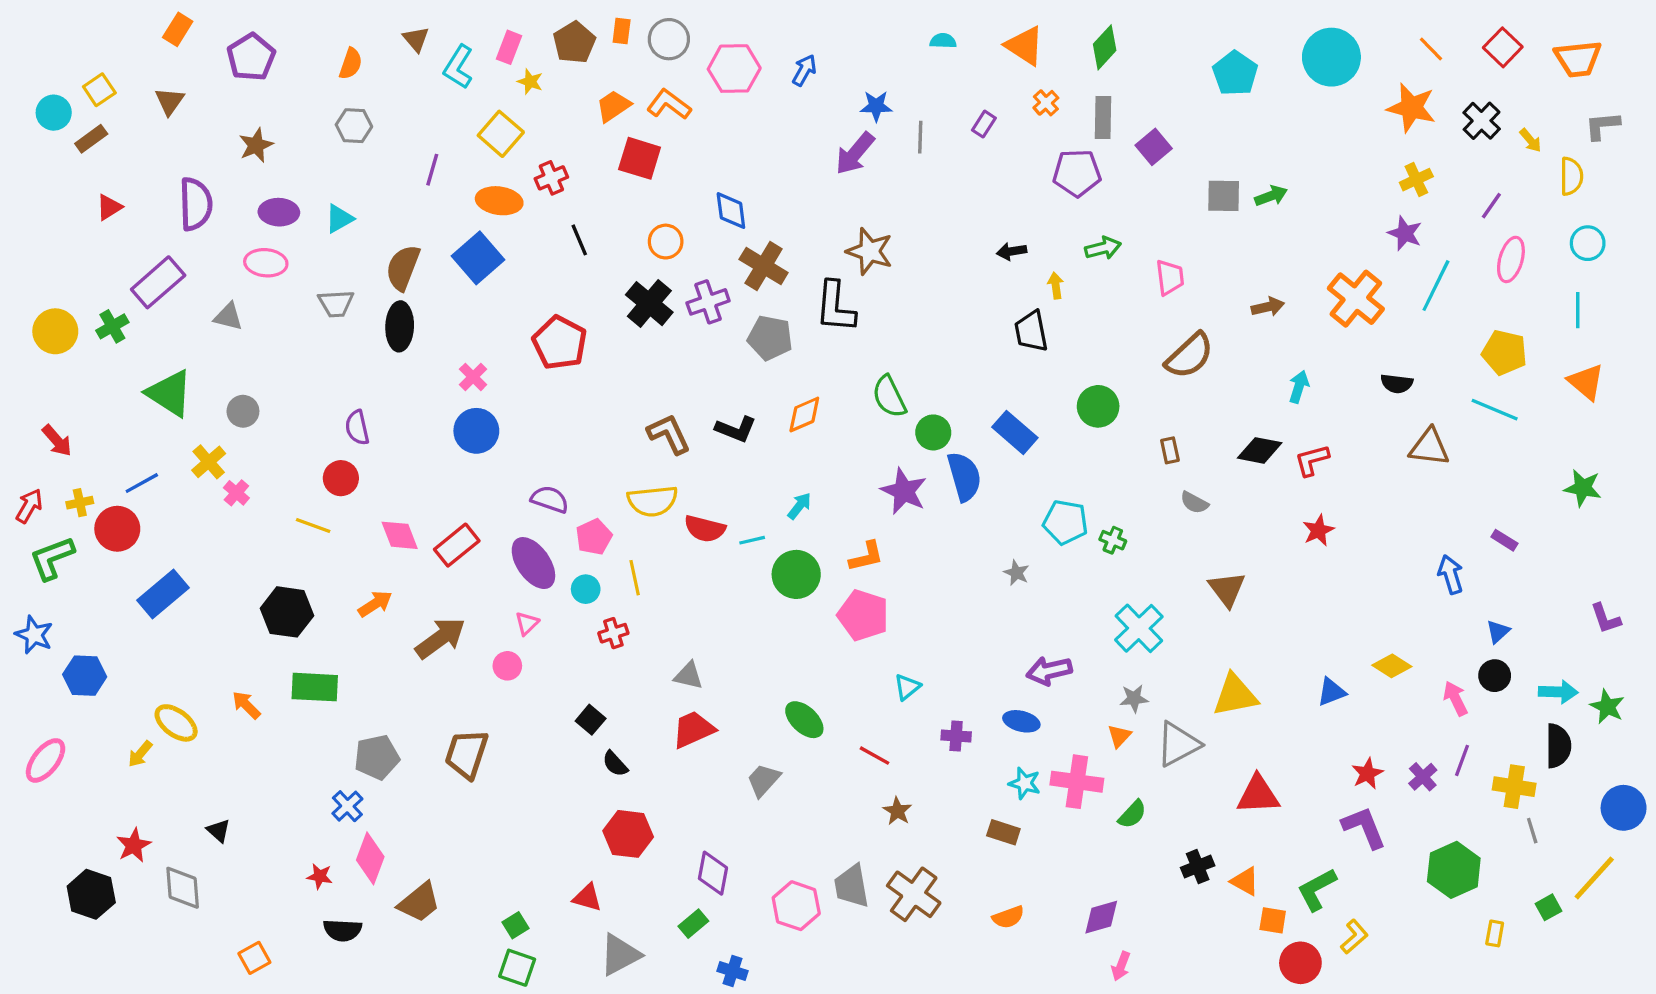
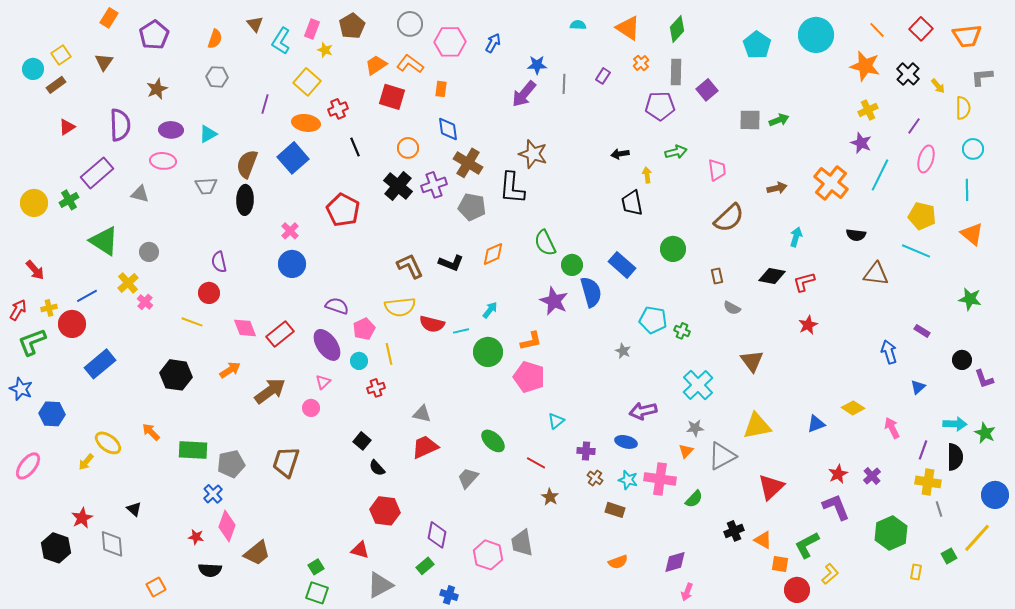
orange rectangle: (622, 31) -> (441, 89), moved
black circle: (1495, 676) -> (962, 360), moved
green rectangle: (315, 687) -> (193, 450), moved
purple line: (1462, 760) -> (923, 450), moved
red triangle: (1258, 795) -> (771, 487), turned -40
brown cross: (914, 894) -> (595, 478), moved, size x0.5

